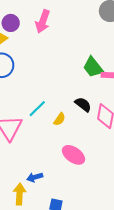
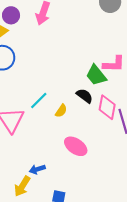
green trapezoid: (93, 67) -> (96, 75), moved
yellow arrow: (19, 194) -> (22, 186), turned -150

